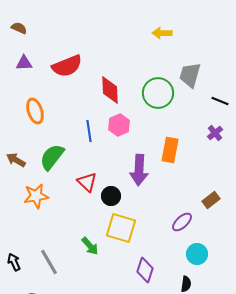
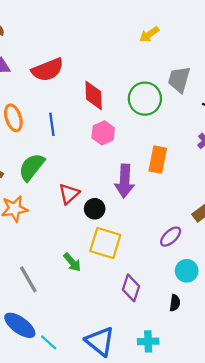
yellow arrow: (162, 33) -> (149, 34), turned -36
blue line: (89, 131) -> (52, 124), moved
red triangle: (87, 182) -> (69, 194), turned 35

